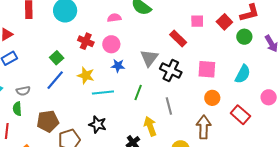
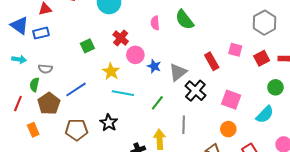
pink semicircle: (114, 18) -> (155, 23), turned -104
green circle: (244, 37) -> (275, 87), moved
pink circle: (111, 44) -> (135, 55), moved
blue star: (118, 66) -> (154, 66), moved
blue line: (55, 80) -> (76, 89), moved
brown pentagon: (48, 121) -> (49, 103), moved, turned 30

